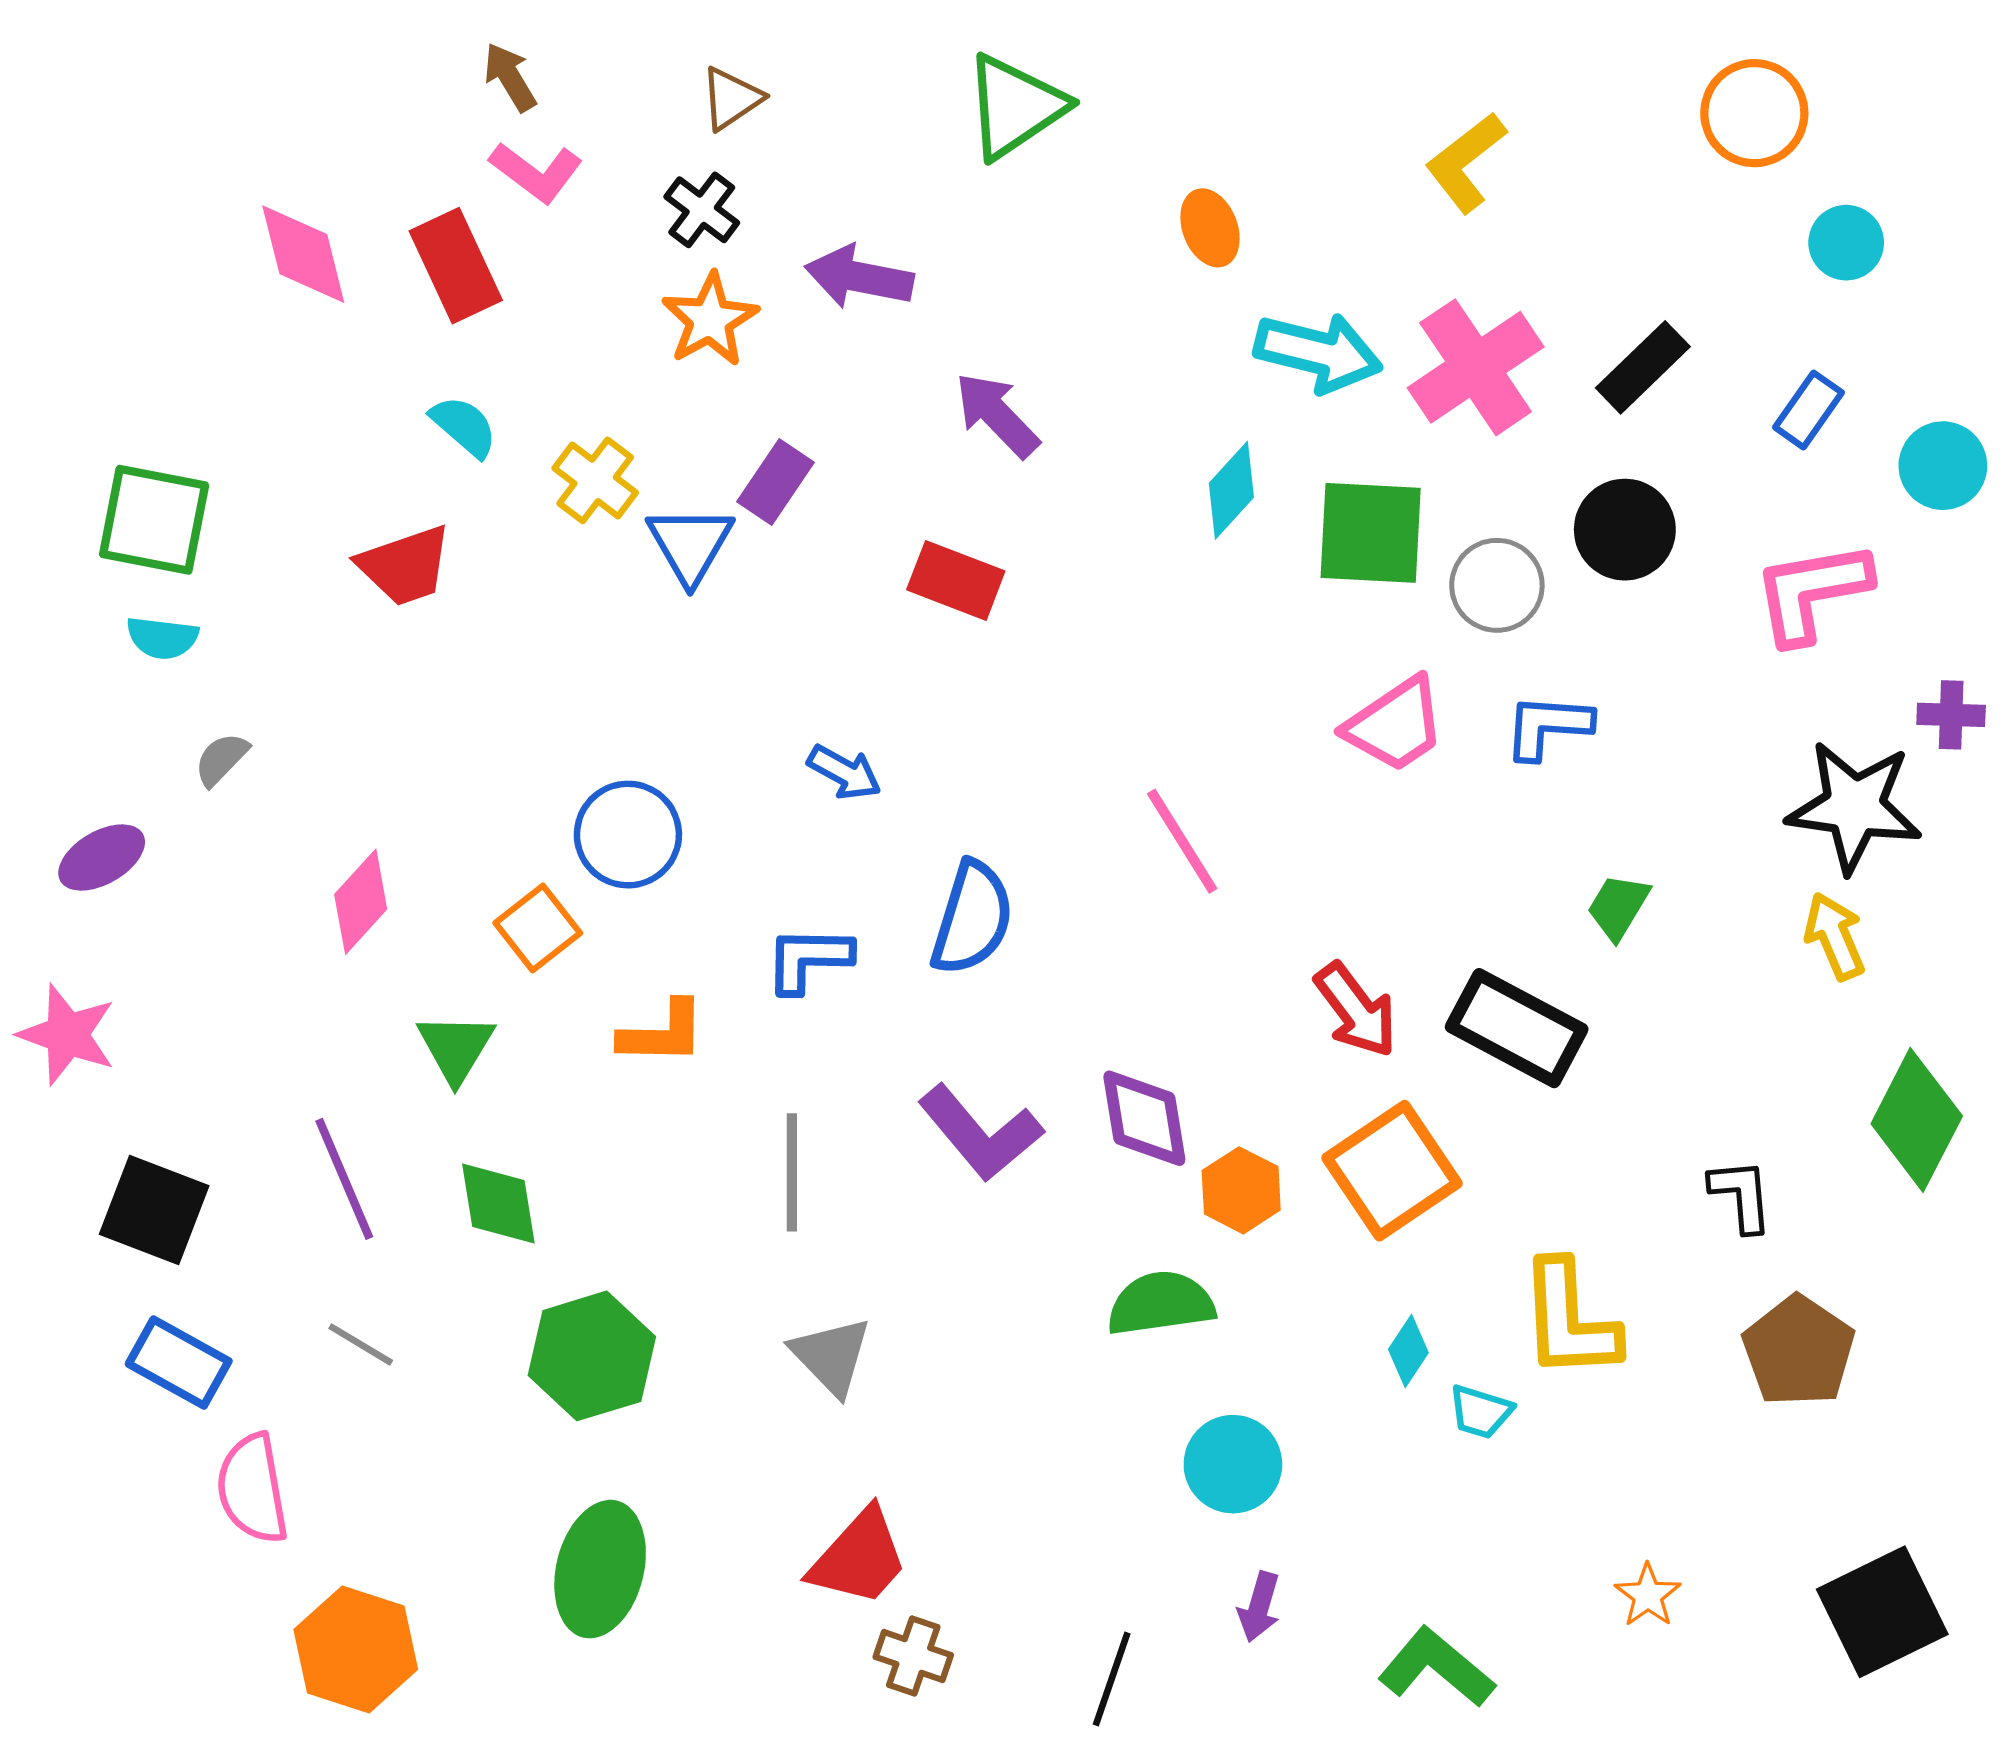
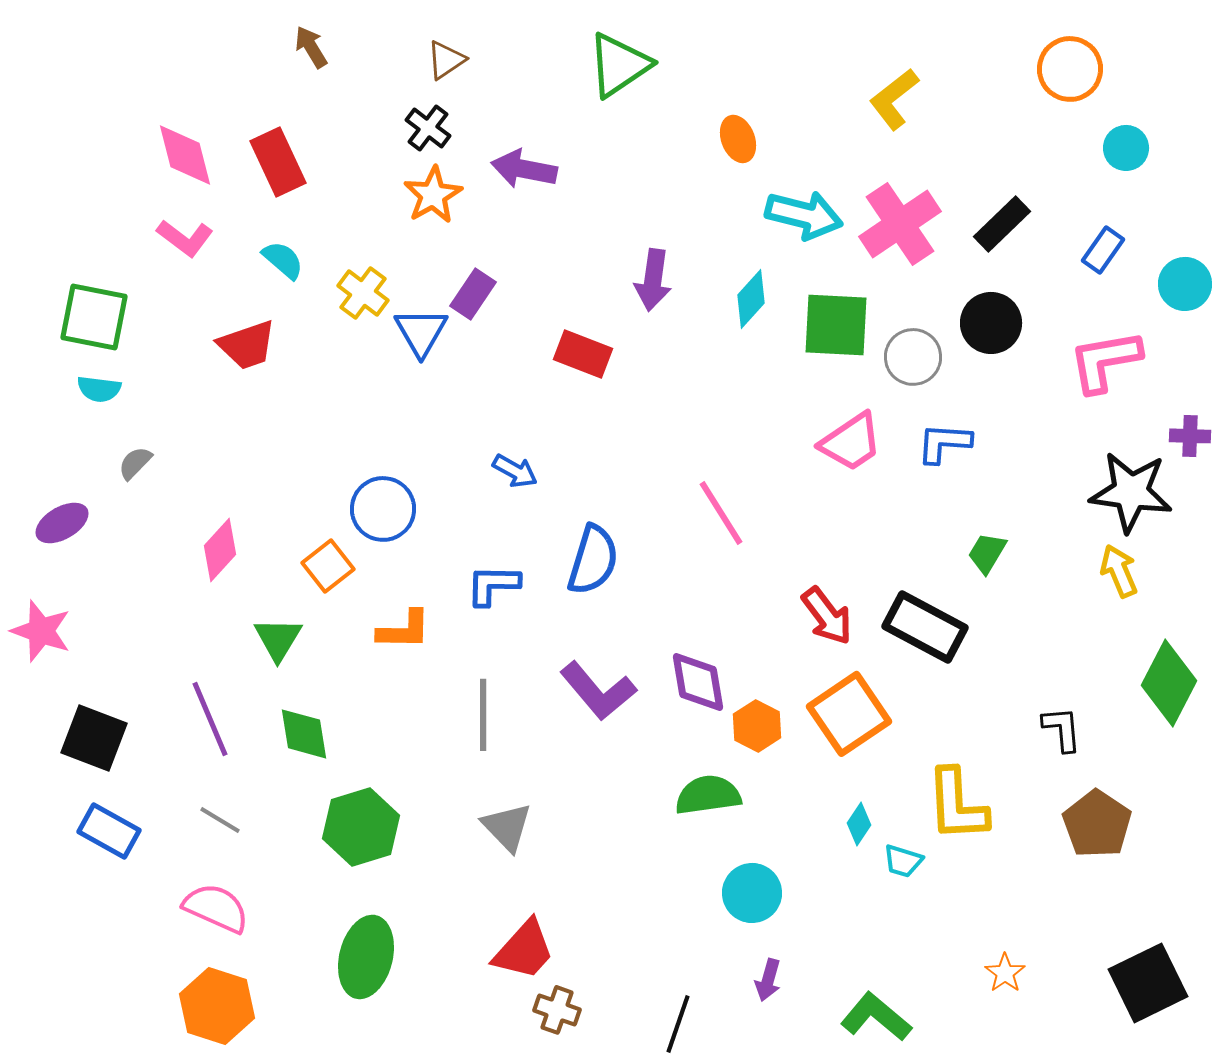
pink L-shape: (536, 172) -> (185, 238), moved
purple arrow: (997, 415) -> (653, 280), moved, turned -128
pink semicircle: (252, 1489) -> (216, 908), moved, turned 124

